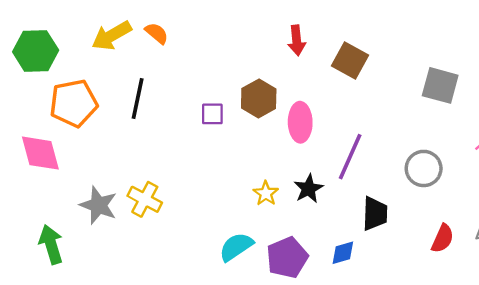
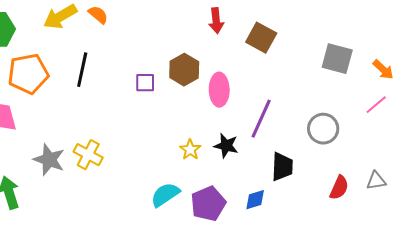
black star: (308, 189) -> (226, 146), turned -30

